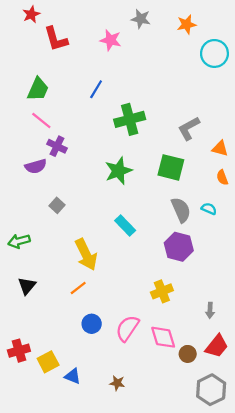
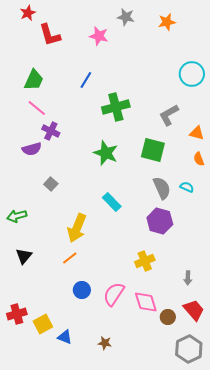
cyan circle: (214, 53) -> (192, 74), moved
green star: (118, 171) -> (106, 153), turned -30
yellow arrow: (86, 255) -> (77, 228), turned 48
red trapezoid: (217, 346) -> (194, 310), turned -80

